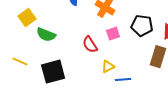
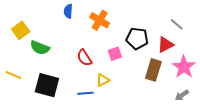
pink square: (113, 34) -> (115, 54), moved
black square: (53, 72) -> (47, 85), turned 30
blue line: (123, 80) -> (85, 93), moved

